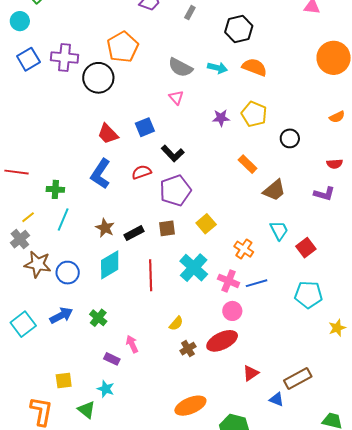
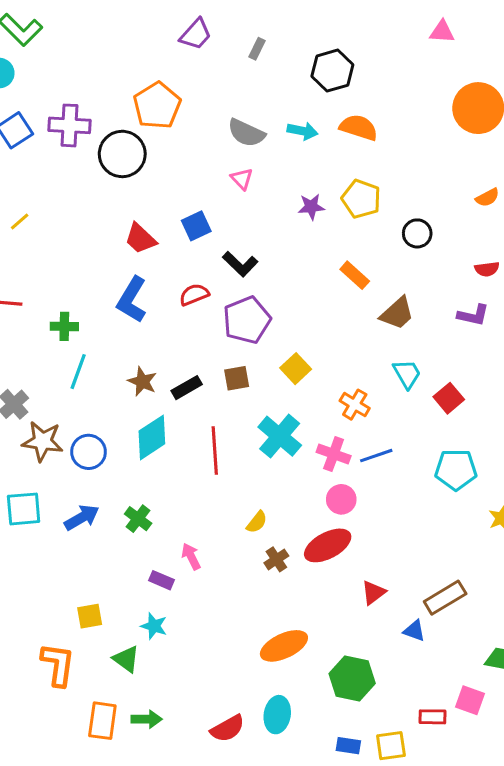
yellow line: (28, 217) -> (20, 221), moved
cyan square: (23, 324) -> (24, 509), moved, turned 35

